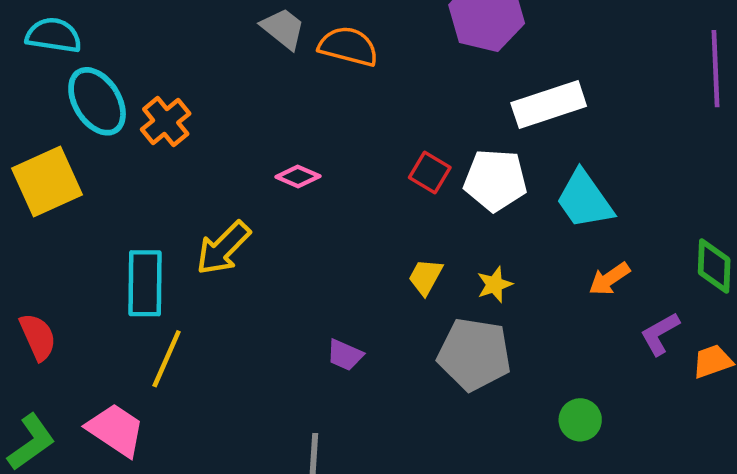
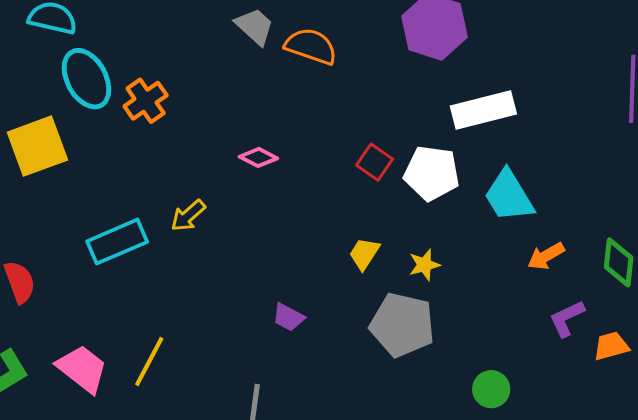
yellow arrow: (223, 248) -> (188, 216), size x0.7
orange arrow: (609, 279) -> (546, 256), moved
cyan rectangle: (145, 283) -> (117, 242), turned 62
yellow line: (167, 359) -> (149, 361), moved

